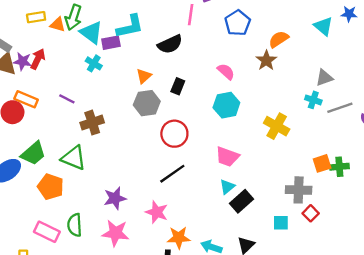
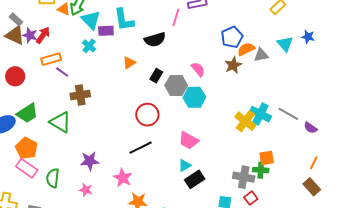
blue pentagon: (238, 23) -> (232, 37), moved
cyan L-shape: (130, 26) -> (124, 20), turned 85
gray triangle: (324, 78) -> (261, 55), moved
orange rectangle: (26, 99) -> (51, 59), moved, turned -48
cyan cross: (313, 100) -> (260, 114), moved, size x1.5
gray hexagon: (147, 103) -> (176, 85), moved
gray line: (340, 108) -> (288, 114), turned 40
yellow cross: (277, 126) -> (245, 121), moved
green cross: (339, 167) -> (261, 170), moved
orange pentagon: (51, 187) -> (27, 148), moved
pink rectangle: (47, 232) -> (27, 168), moved
pink star: (116, 233) -> (86, 190), size x0.6

